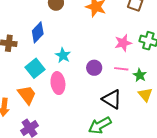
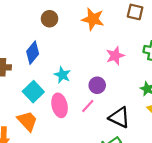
pink star: (123, 43) -> (115, 56), moved
pink line: (121, 69) -> (88, 106), moved, turned -48

